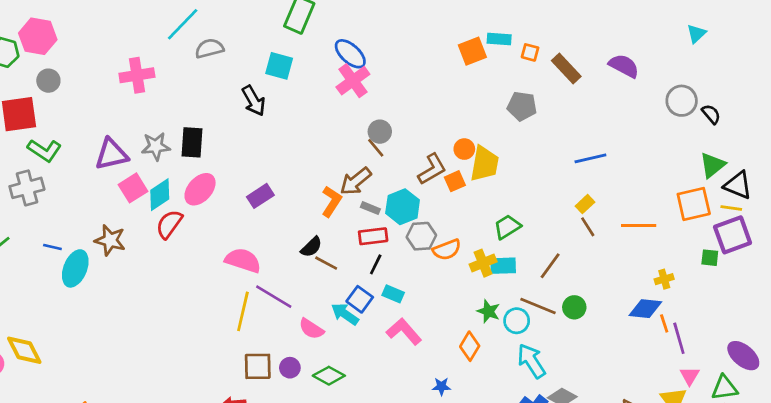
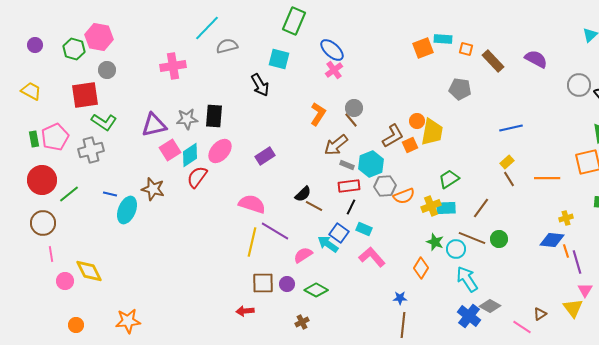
pink cross: (353, 81) -> (334, 70), size x0.7
orange L-shape: (331, 201) -> (318, 114), moved
pink semicircle: (311, 329) -> (303, 255), turned 114

